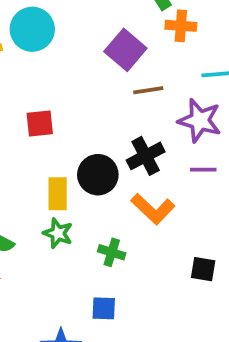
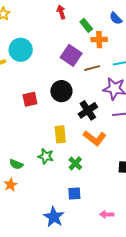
brown line: (148, 90) -> (92, 68), moved
black circle: (98, 175) -> (61, 91), moved
yellow rectangle: (58, 194) -> (60, 134), moved
green cross: (112, 252) -> (75, 163), turned 32

